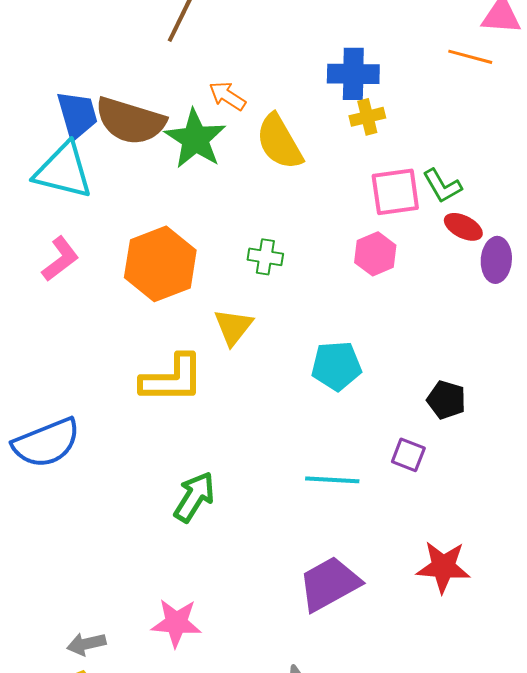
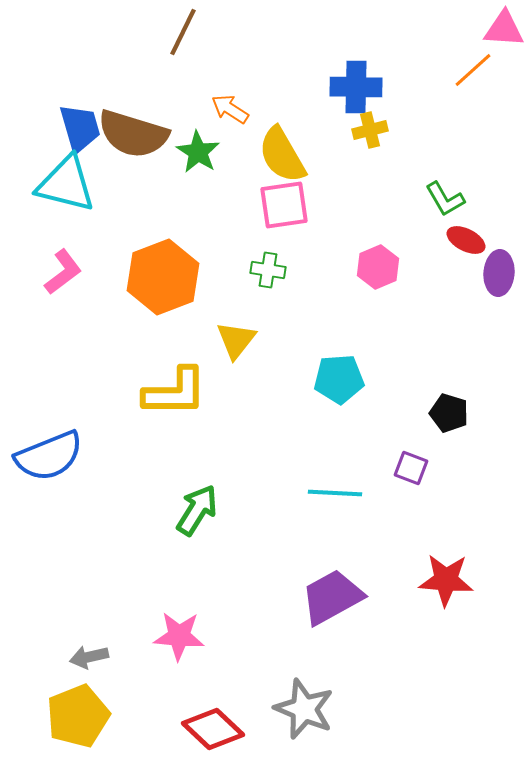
orange line: (470, 57) -> (473, 70), turned -57
green star: (195, 139) -> (198, 152), size x0.7
pink square: (395, 192) -> (284, 205), moved

